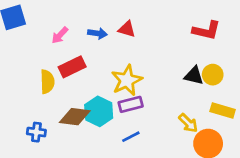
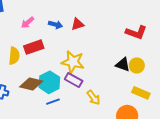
red triangle: (127, 29) -> (78, 24), turned -40
yellow star: (127, 80) -> (73, 62), turned 30
purple rectangle: (131, 104) -> (74, 80), turned 36
yellow arrow: (188, 123) -> (93, 97), moved
blue line: (131, 137) -> (53, 102), moved

